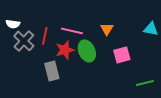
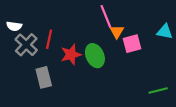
pink line: (72, 31) -> (106, 16), moved, turned 55
pink square: (122, 55) -> (132, 44), moved
gray rectangle: (52, 71) -> (44, 77), moved

